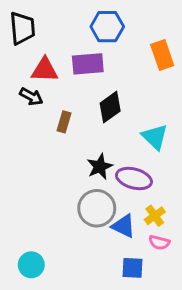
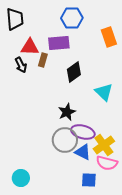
black arrow: (31, 97) -> (21, 65), turned 35
brown rectangle: (64, 122) -> (43, 60), moved
purple ellipse: (134, 178) -> (83, 132), moved
yellow cross: (155, 216) -> (104, 145), size x1.5
pink semicircle: (159, 242) -> (107, 163), size x1.5

